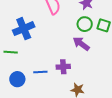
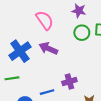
purple arrow: (81, 44) -> (48, 48), moved

